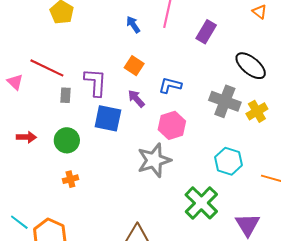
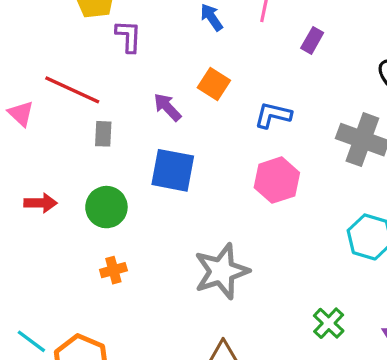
purple rectangle: (206, 32) -> (312, 40), moved, size x0.7
purple L-shape: (95, 82) -> (128, 36), moved, size x0.7
purple arrow: (136, 99) -> (167, 107), moved
gray star: (154, 160) -> (222, 271), moved
green cross: (201, 203) -> (329, 323), moved, size x0.6

